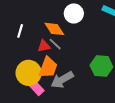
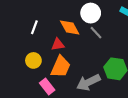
gray line: (55, 44) -> (96, 33), moved
yellow circle: (29, 73) -> (33, 60), moved, size x0.6
gray arrow: (62, 80) -> (88, 82), moved

